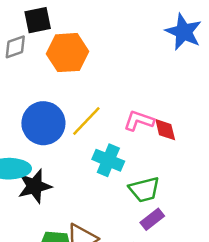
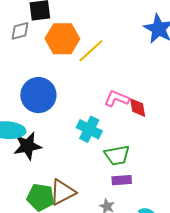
yellow line: (86, 121) -> (91, 51), moved
purple rectangle: (152, 219) -> (122, 180), turned 30

